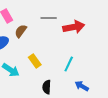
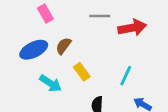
brown semicircle: (21, 31) -> (64, 46), moved

